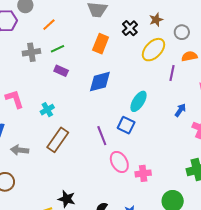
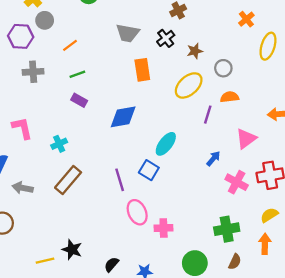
black cross: (130, 28) -> (166, 38), moved
orange rectangle: (101, 44) -> (142, 70), moved, turned -36
gray cross: (31, 52) -> (33, 72), moved

